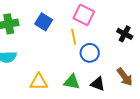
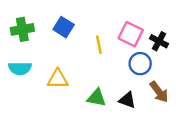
pink square: (84, 15) -> (131, 34), moved
blue circle: (90, 53) -> (140, 64), moved
yellow triangle: (39, 82) -> (58, 79), moved

